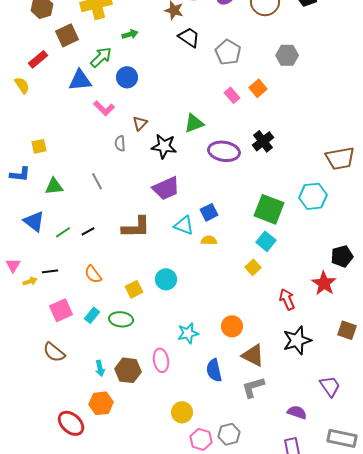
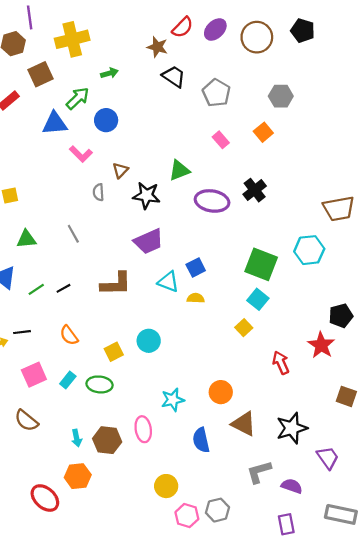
orange square: (258, 88) -> (263, 132), moved
black star: (297, 340) -> (292, 428), moved
gray L-shape: (253, 387) -> (259, 472), moved

